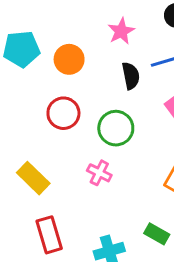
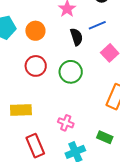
pink cross: (99, 173) -> (66, 123), moved
yellow rectangle: (33, 178) -> (21, 110), turned -40

